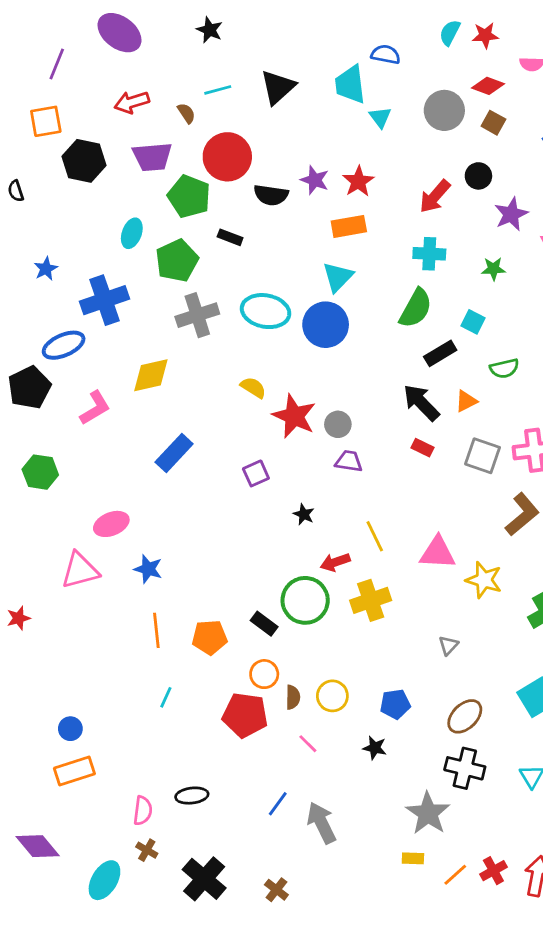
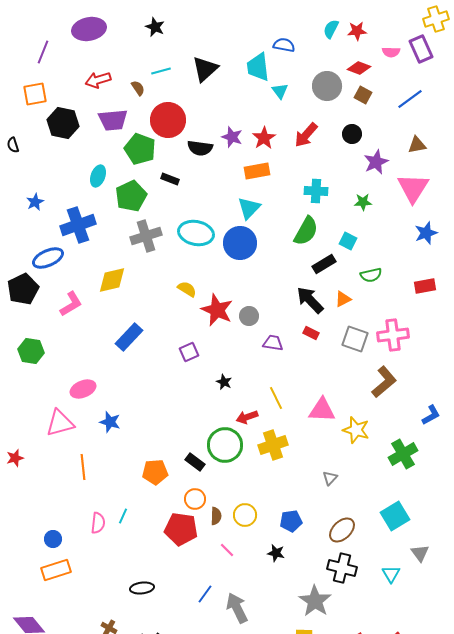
purple ellipse: (120, 33) -> (89, 29), turned -48
red arrow: (435, 196) -> (306, 135), moved
purple trapezoid: (349, 461) -> (273, 343), moved
orange line: (156, 630) -> (83, 467), moved
pink semicircle: (143, 811) -> (98, 523), moved

